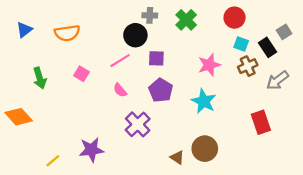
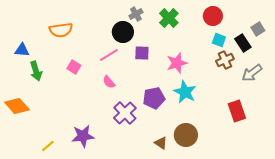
gray cross: (150, 15) -> (136, 14), turned -32
blue triangle: (24, 30) -> (22, 50), moved, turned 42
pink star: (209, 65) -> (177, 63), moved
purple pentagon: (161, 90) -> (154, 98), moved, turned 30

